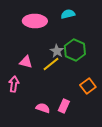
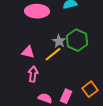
pink arrow: (14, 84) -> (33, 74), moved
orange square: (88, 86) -> (90, 89), moved

